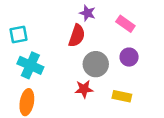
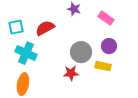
red semicircle: (77, 36) -> (45, 28), moved, turned -138
yellow rectangle: (122, 96) -> (103, 66), moved

